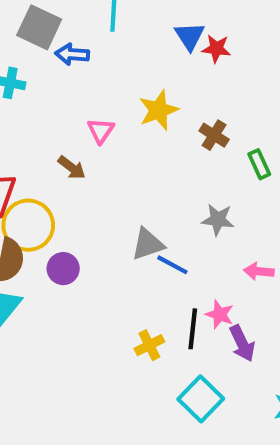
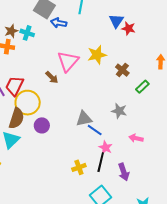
pink triangle: (101, 131) -> (68, 61), size x1.6
green rectangle: (259, 164) -> (142, 87), turned 64
pink star: (220, 314) -> (106, 148), moved

